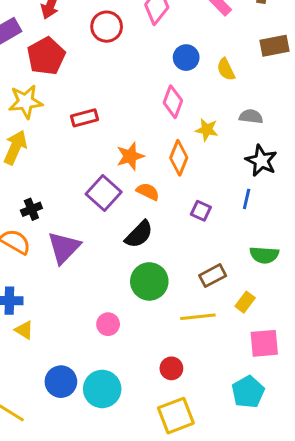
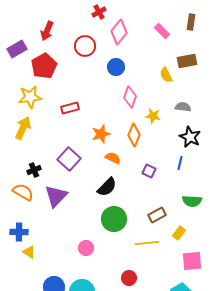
brown rectangle: (275, 46) -> (187, 61), moved
blue circle: (186, 58) -> (116, 67), moved
purple square: (104, 193) -> (69, 159), moved

